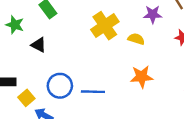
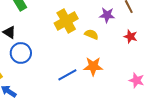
blue circle: (60, 86) -> (21, 53), moved
blue line: (93, 92) -> (67, 75), moved, turned -36

